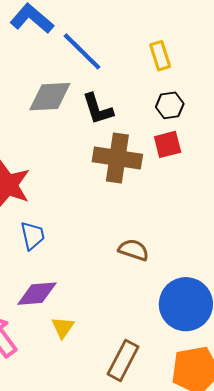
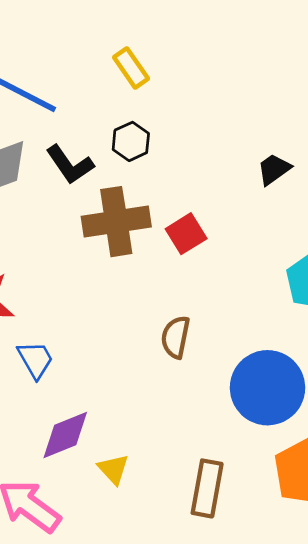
black hexagon: (170, 105) -> (131, 141), moved
red square: (168, 144) -> (186, 234), moved
brown semicircle: (134, 250) -> (176, 337), turned -80

